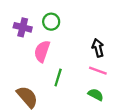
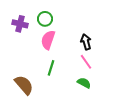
pink semicircle: (42, 51) -> (48, 40), moved
pink line: (98, 71) -> (86, 62), turned 35

